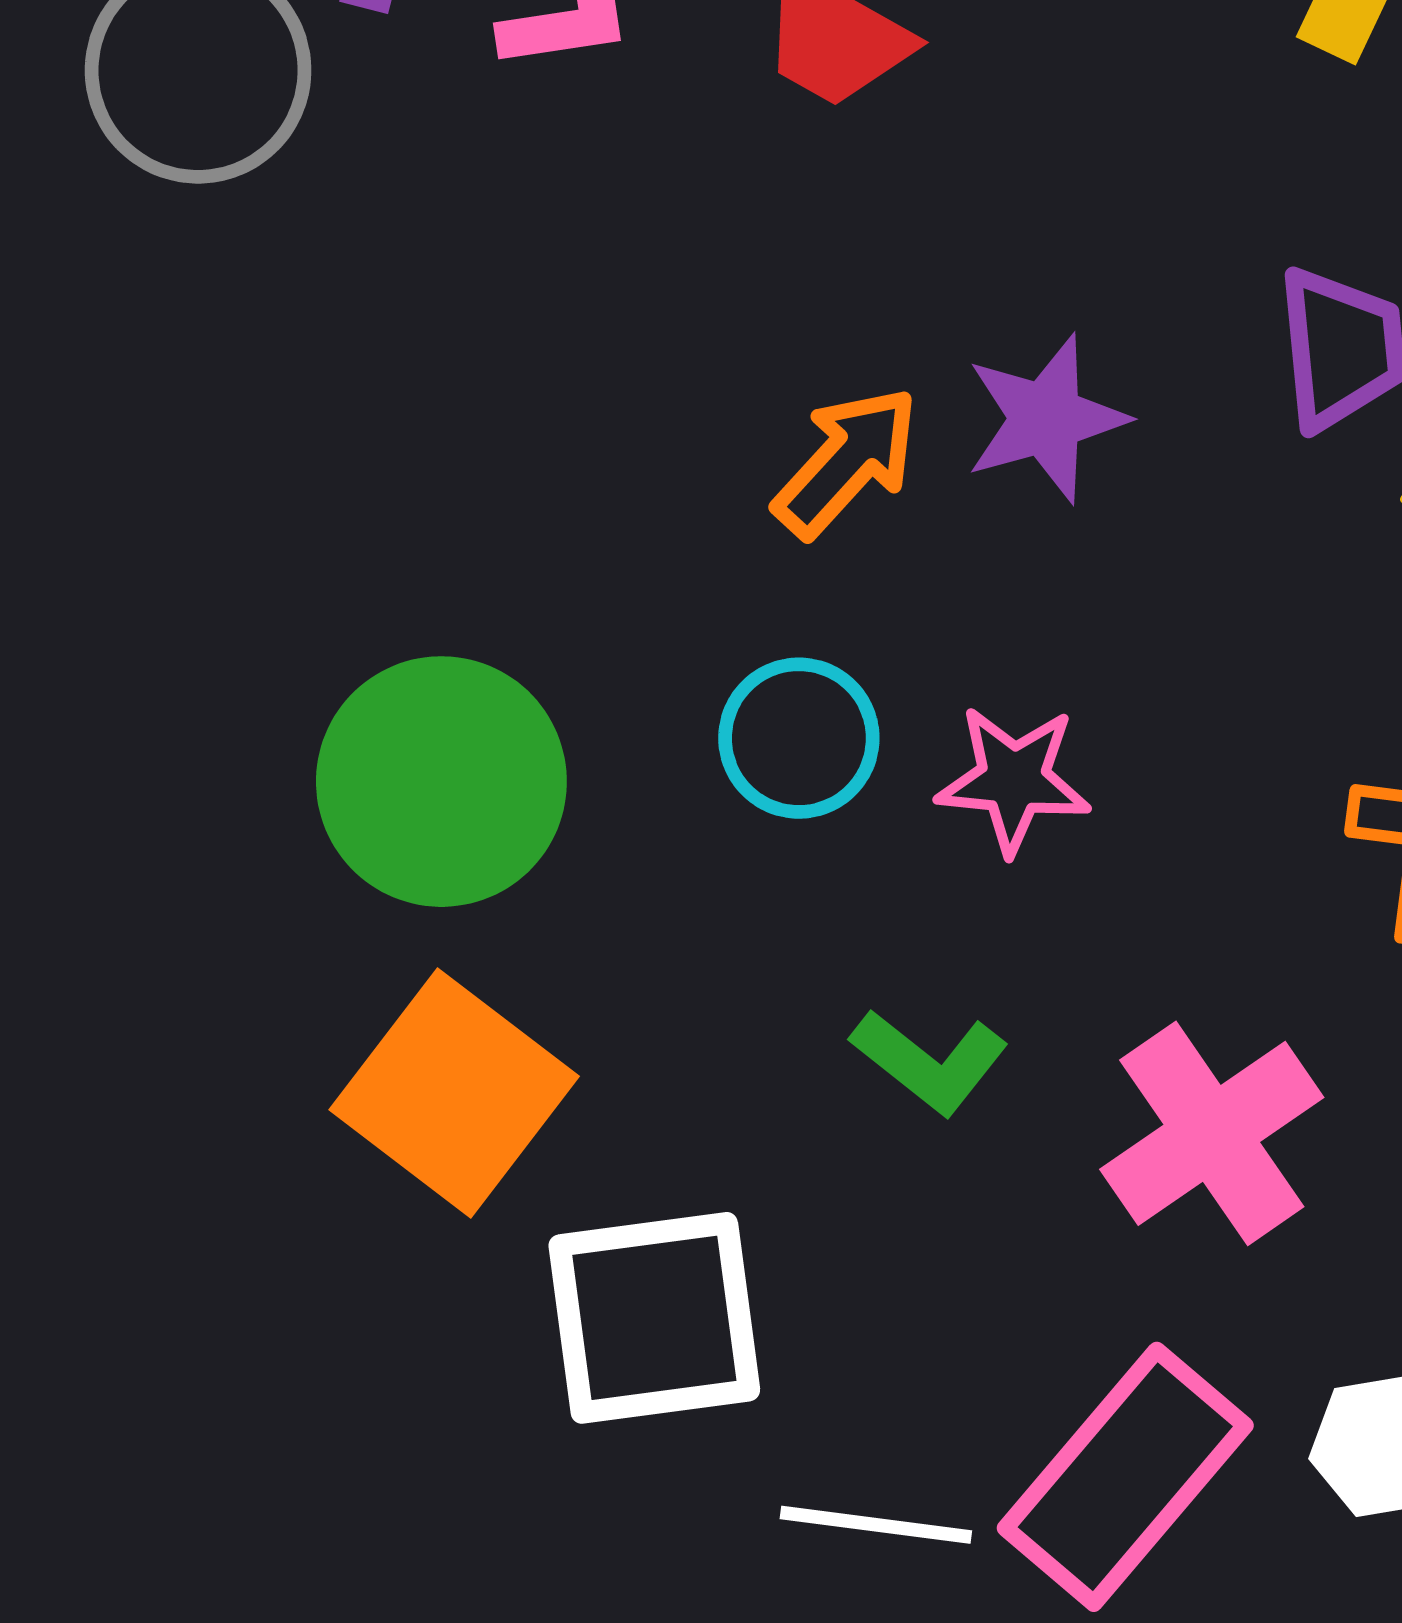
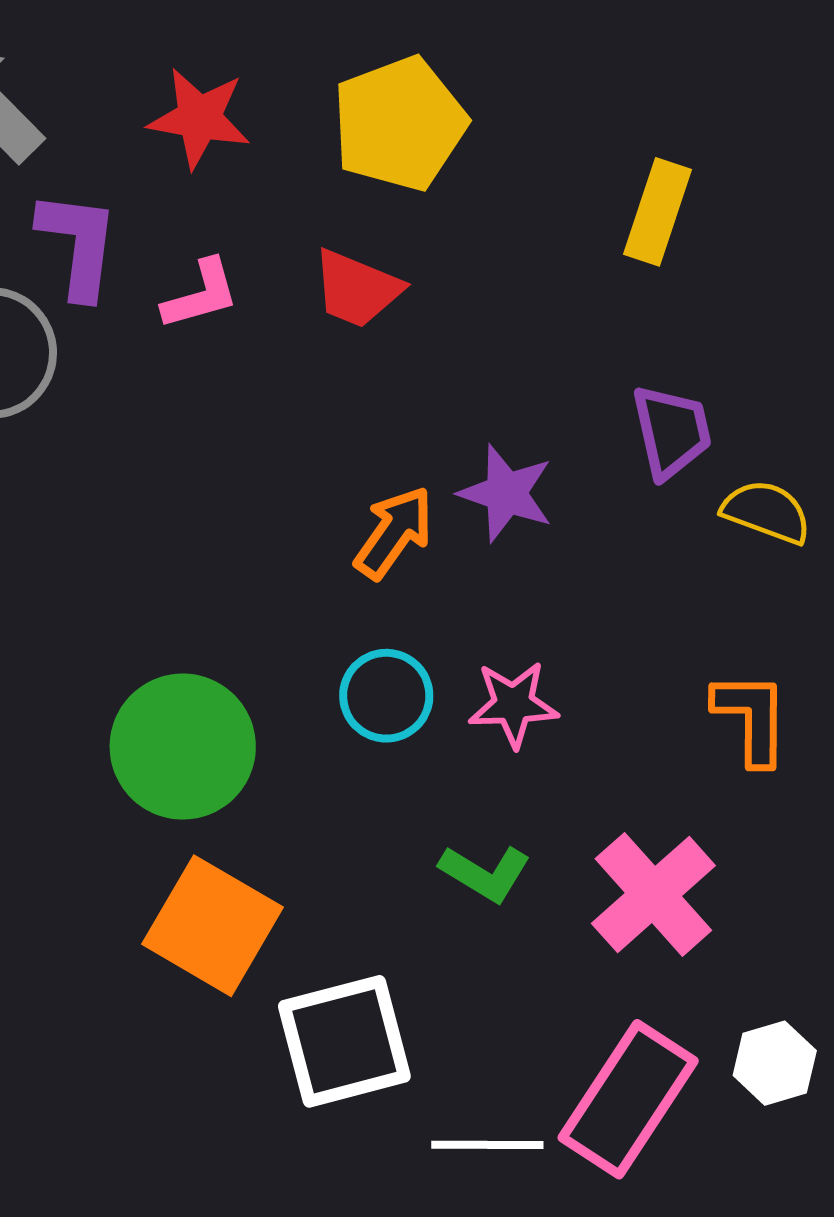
purple star: (1046, 419) -> (506, 493), turned -30

